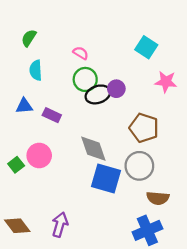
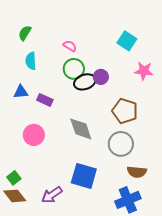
green square: (16, 165) -> (14, 178), moved
blue square: (106, 179) -> (84, 176), moved
purple arrow: (60, 225) -> (52, 195), turned -140

